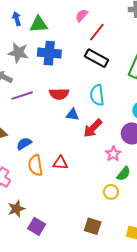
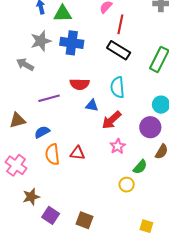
red line: (97, 32) -> (120, 24), turned -30
gray star: (18, 53) -> (41, 41), turned -30
purple line: (22, 96) -> (49, 98), moved
pink star: (113, 154) -> (118, 146), moved
brown square: (93, 226) -> (84, 220), moved

